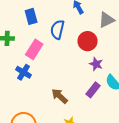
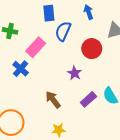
blue rectangle: (31, 16) -> (49, 13), moved
purple star: (96, 64) -> (75, 73), moved

